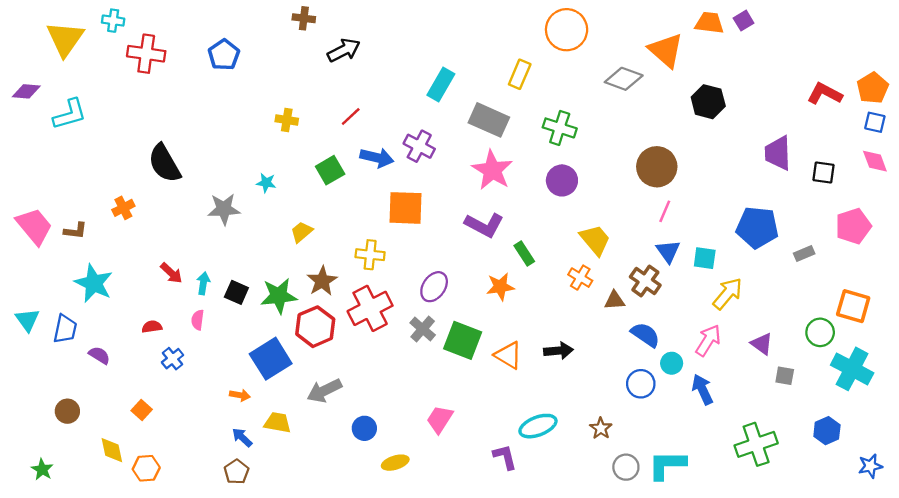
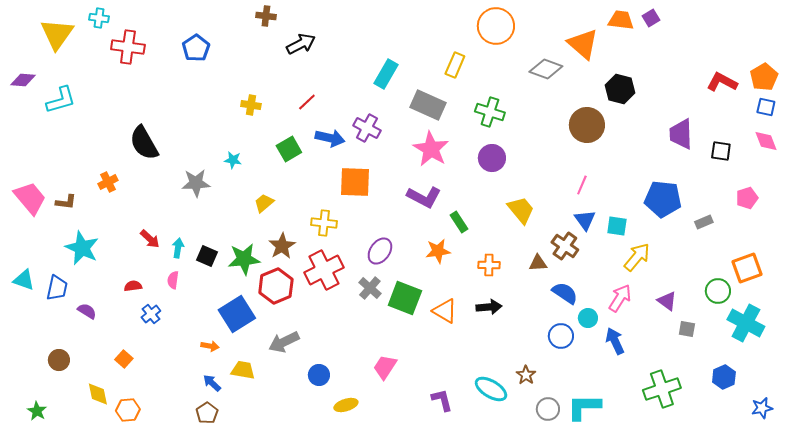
brown circle: (657, 167) -> (587, 125), moved
pink pentagon: (853, 226) -> (747, 198), size x0.7
orange cross: (580, 278) -> (489, 265), moved, turned -30
orange square: (853, 306) -> (747, 268), turned -36
cyan triangle: (27, 320) -> (24, 280), turned -35
cyan ellipse: (538, 426) -> (491, 389), moved, turned 52

